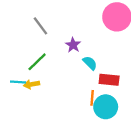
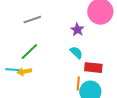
gray line: (40, 26) -> (32, 20), turned -72
purple star: (73, 45) -> (77, 30), moved

